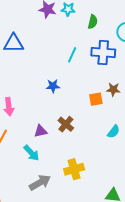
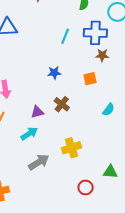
blue star: (53, 86) -> (54, 73), moved
brown star: (113, 89) -> (102, 55), moved
cyan arrow: (31, 153) -> (29, 134), turned -78

